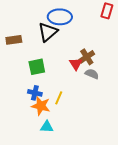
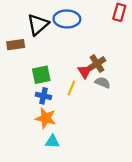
black triangle: (48, 32) -> (38, 25), moved
blue cross: (35, 93) -> (43, 96), moved
yellow line: (59, 98) -> (71, 88), moved

